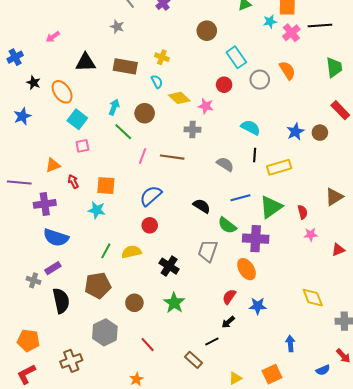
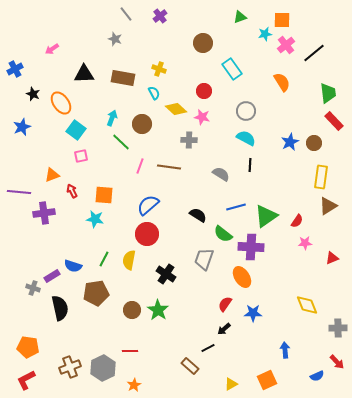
black line: (320, 26) -> (314, 53), moved, turned -35
green trapezoid: (334, 67) -> (328, 93), moved
gray circle: (260, 80) -> (246, 111), moved
red circle: (224, 85) -> (204, 91), moved
yellow rectangle: (279, 167) -> (321, 177), moved, turned -65
red semicircle: (303, 212) -> (297, 221), turned 48
red circle: (150, 225) -> (147, 234), size x1.5
blue semicircle: (56, 238) -> (73, 266), moved, size x0.7
yellow semicircle: (131, 252) -> (129, 260), turned -66
green star: (174, 303) -> (158, 310), moved
gray hexagon: (105, 332) -> (103, 368), moved
red line: (148, 345) -> (130, 351), moved, turned -49

